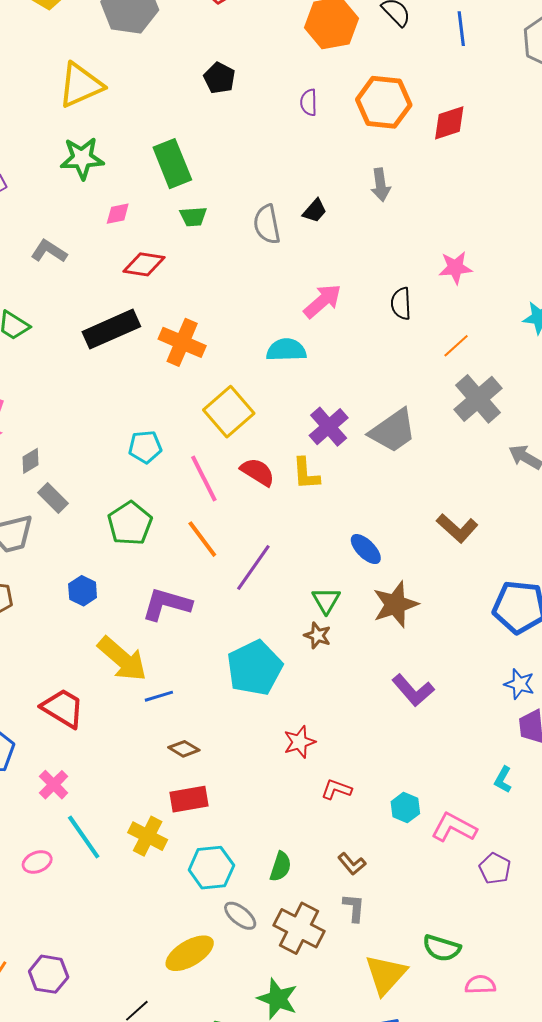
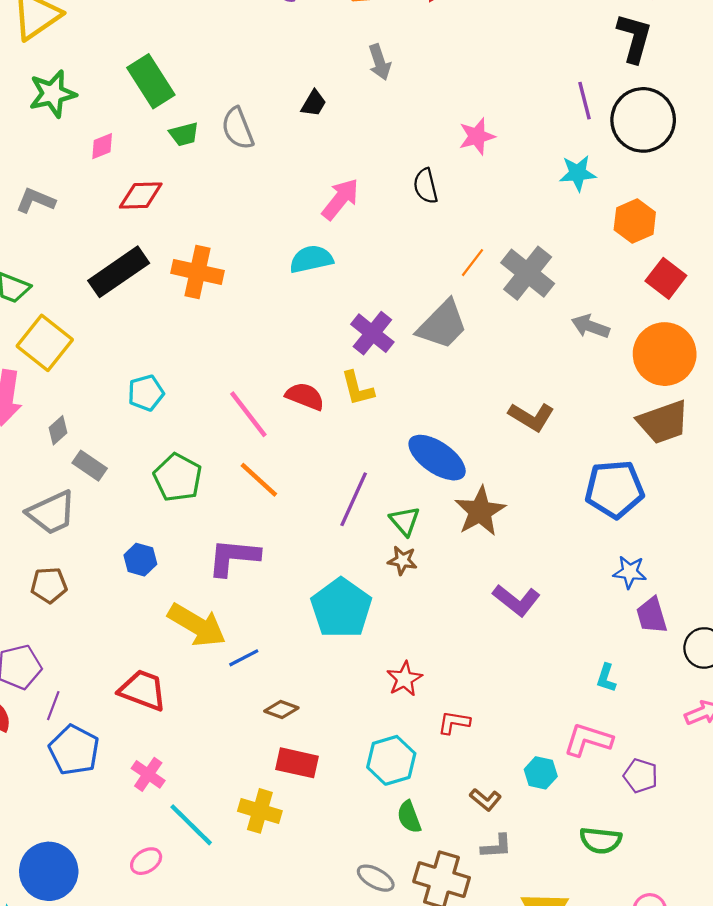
gray semicircle: (267, 224) -> (238, 128), moved
orange line: (456, 346) -> (473, 263), moved
yellow square: (229, 412) -> (45, 343), moved
cyan pentagon: (145, 447) -> (146, 393), moved
blue ellipse: (366, 549) -> (437, 458), size x1.6
purple line: (253, 568) -> (354, 499), moved
cyan L-shape: (503, 780) -> (606, 678), moved
red rectangle: (189, 799) -> (297, 763), turned 33
cyan hexagon: (405, 808) -> (541, 773), moved
green semicircle: (280, 867) -> (409, 817), turned 152
cyan hexagon: (211, 868) -> (391, 760), moved
gray L-shape: (354, 908) -> (497, 846), turned 92
green semicircle: (442, 948) -> (601, 840), moved

